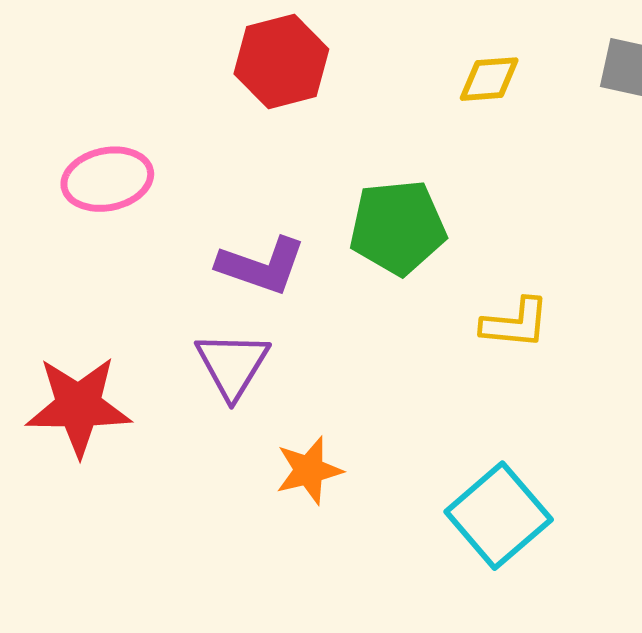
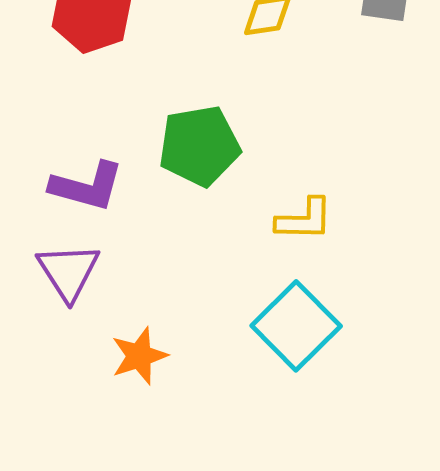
cyan square: (499, 516) -> (296, 326), moved

